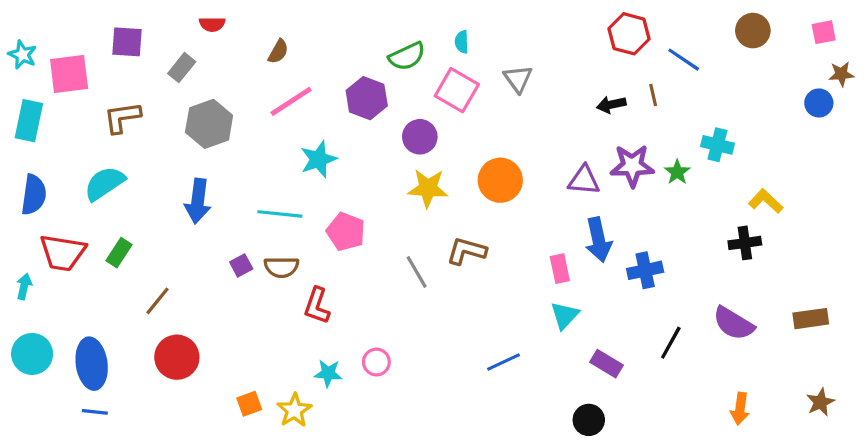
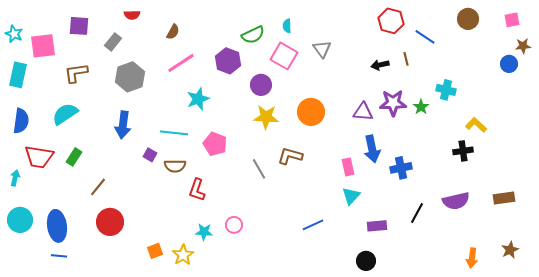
purple square: (241, 265) -> (150, 155), moved, turned -32
purple semicircle: (734, 323) -> (456, 201), turned -44
purple rectangle: (606, 364) -> (377, 226), turned -36
orange arrow: (740, 409) -> (472, 258), moved

